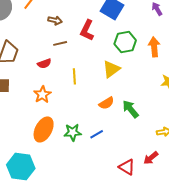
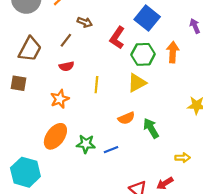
green hexagon: (125, 42) -> (143, 54), moved
brown line: (60, 43) -> (66, 40), moved, turned -48
orange arrow: (154, 47) -> (173, 52), moved

